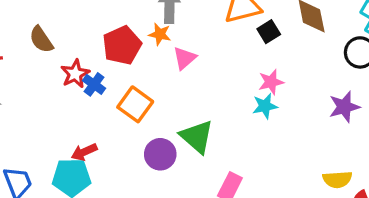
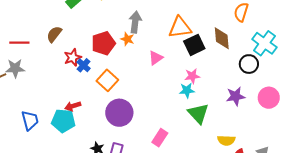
black square: (269, 32) -> (194, 45), size x1.5
brown semicircle: (41, 40) -> (54, 34), turned 66
pink triangle: (185, 58) -> (156, 58), moved
green triangle: (197, 137) -> (198, 113), moved
purple circle: (160, 154) -> (119, 113), size x1.4

